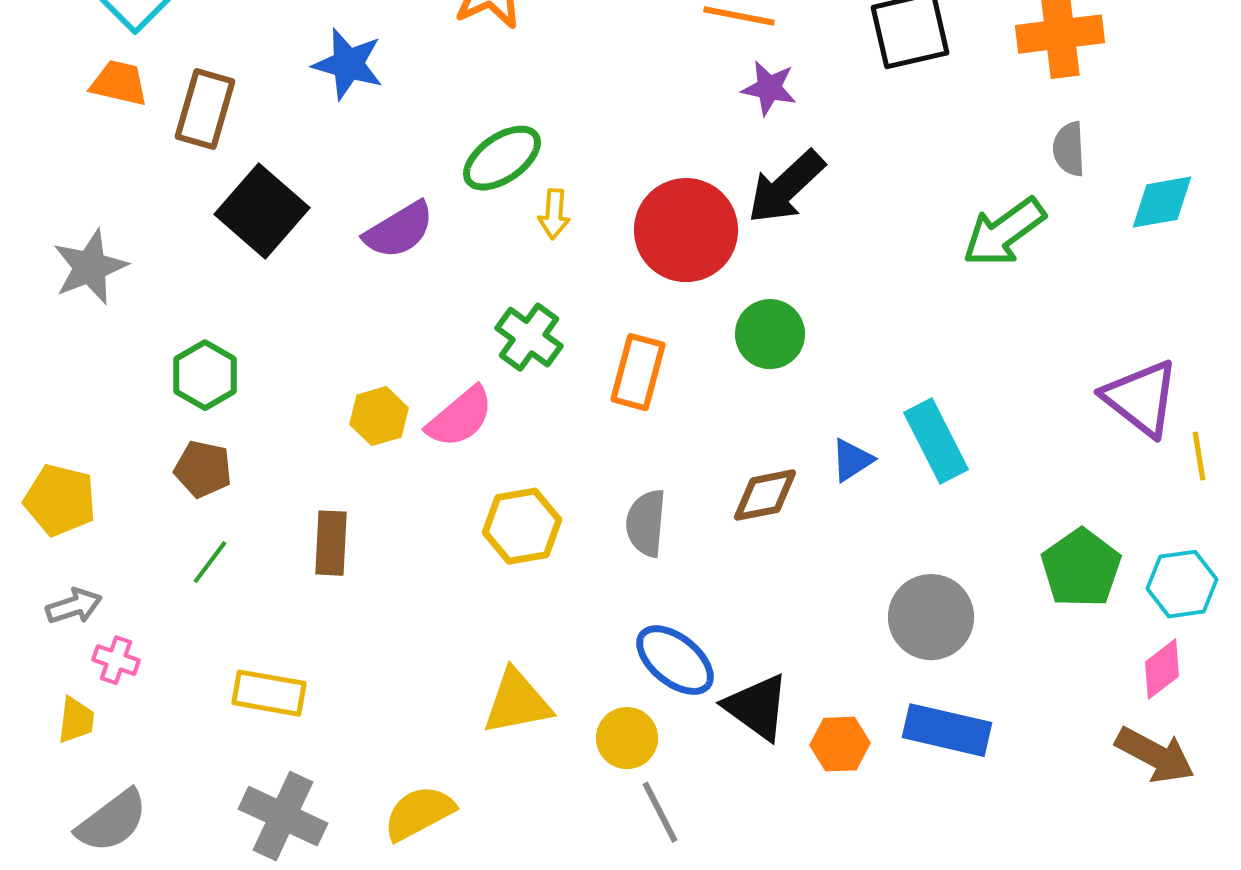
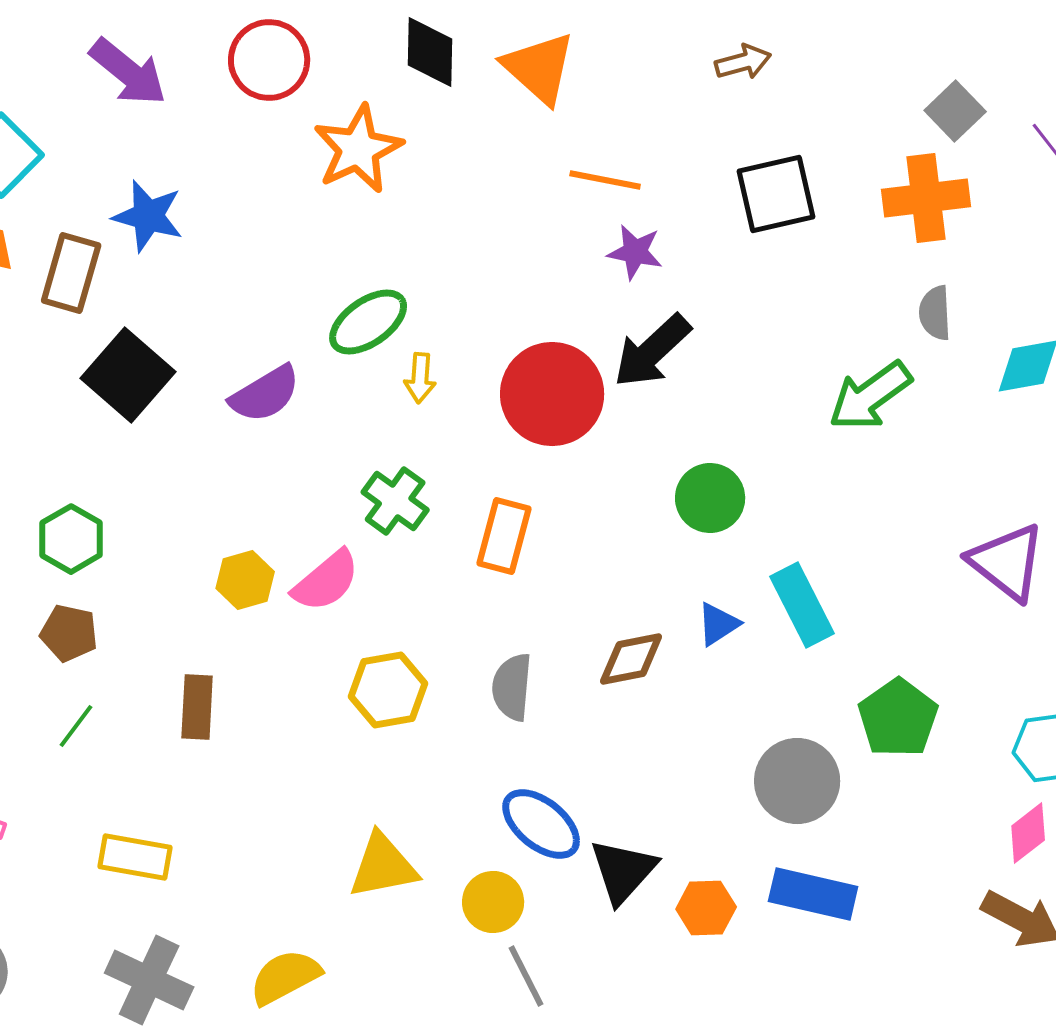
blue star: (348, 64) -> (148, 216), moved
green circle: (770, 334) -> (710, 498), moved
green pentagon: (1081, 568) -> (898, 718), moved
black triangle: (757, 707) -> (623, 871), turned 36

